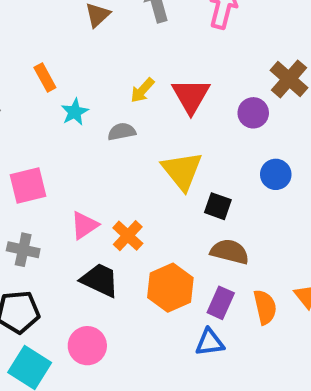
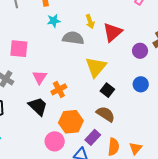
yellow arrow: (142, 90) -> (90, 21), turned -80
gray semicircle: (122, 132) -> (73, 38), size x1.5
pink triangle: (84, 225) -> (40, 77), turned -42
pink circle: (87, 346) -> (55, 141), moved

